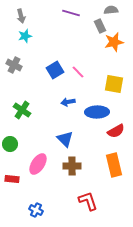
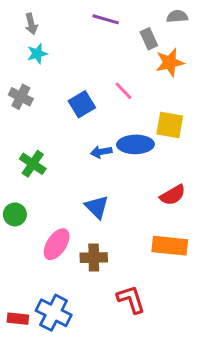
gray semicircle: (111, 10) -> (177, 16), moved
pink line: (78, 72) -> (124, 91), moved
blue ellipse: (97, 112) -> (135, 144), moved
orange rectangle: (114, 165) -> (170, 246), turned -70
brown cross: (72, 166) -> (94, 258), moved
red rectangle: (12, 179) -> (18, 319), moved
blue cross: (36, 210) -> (54, 313), size x1.6

